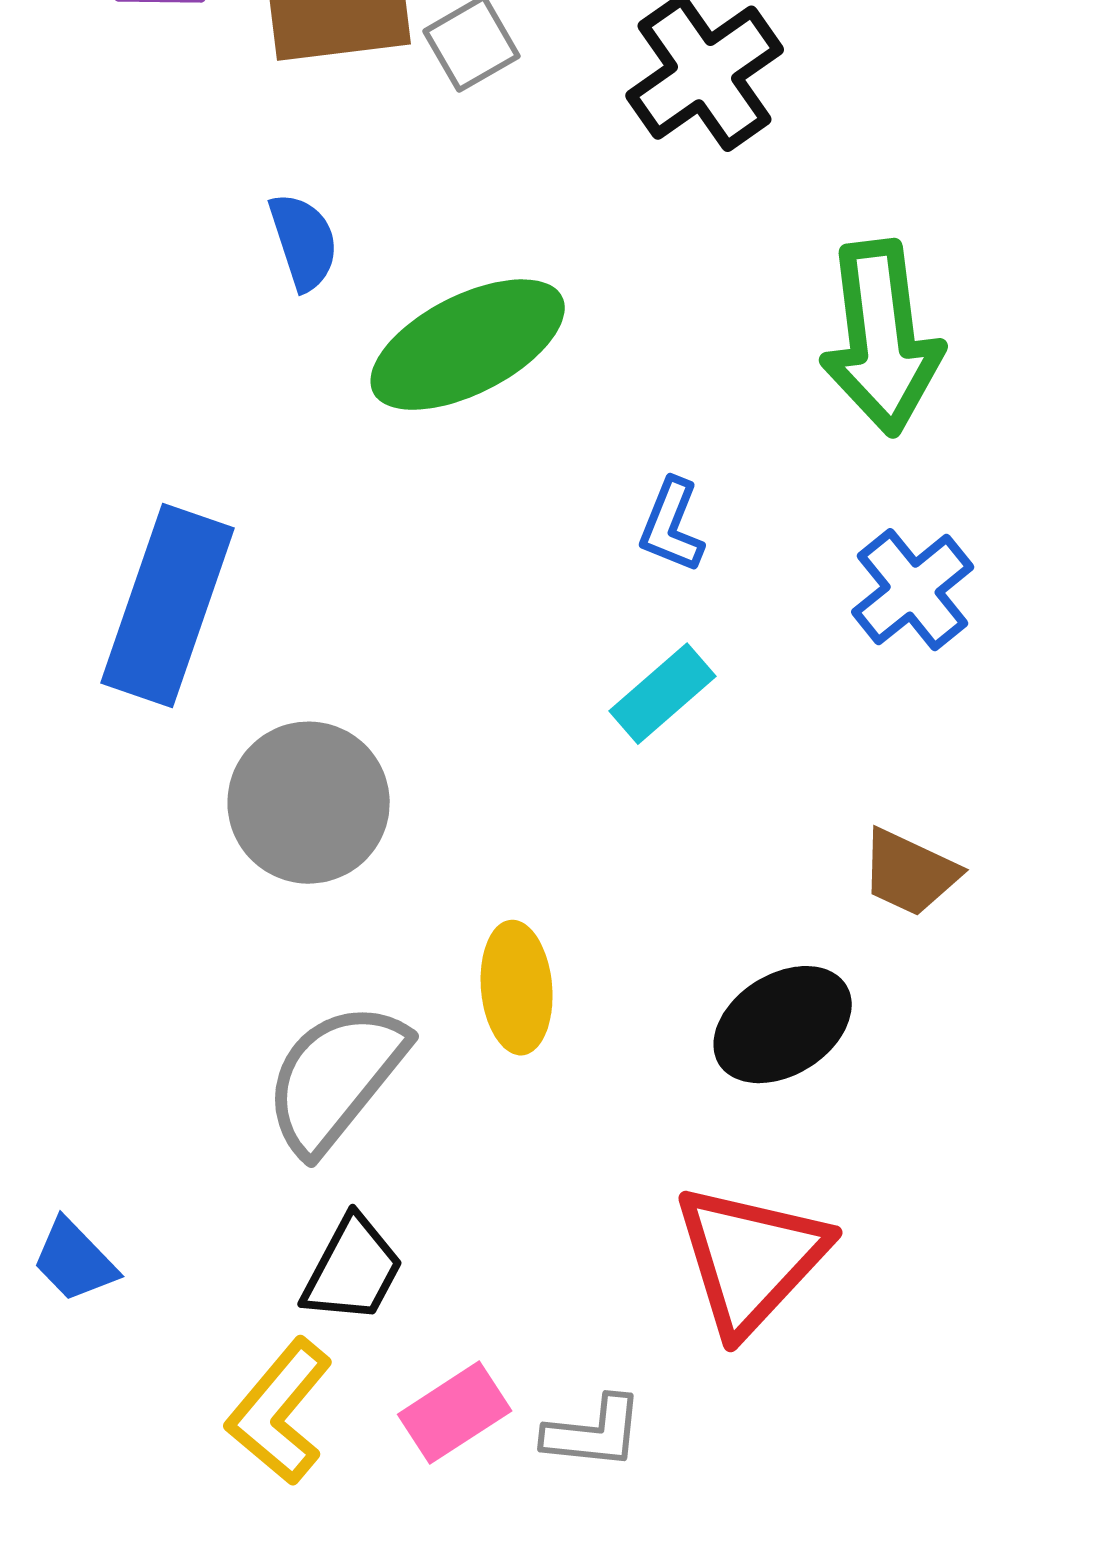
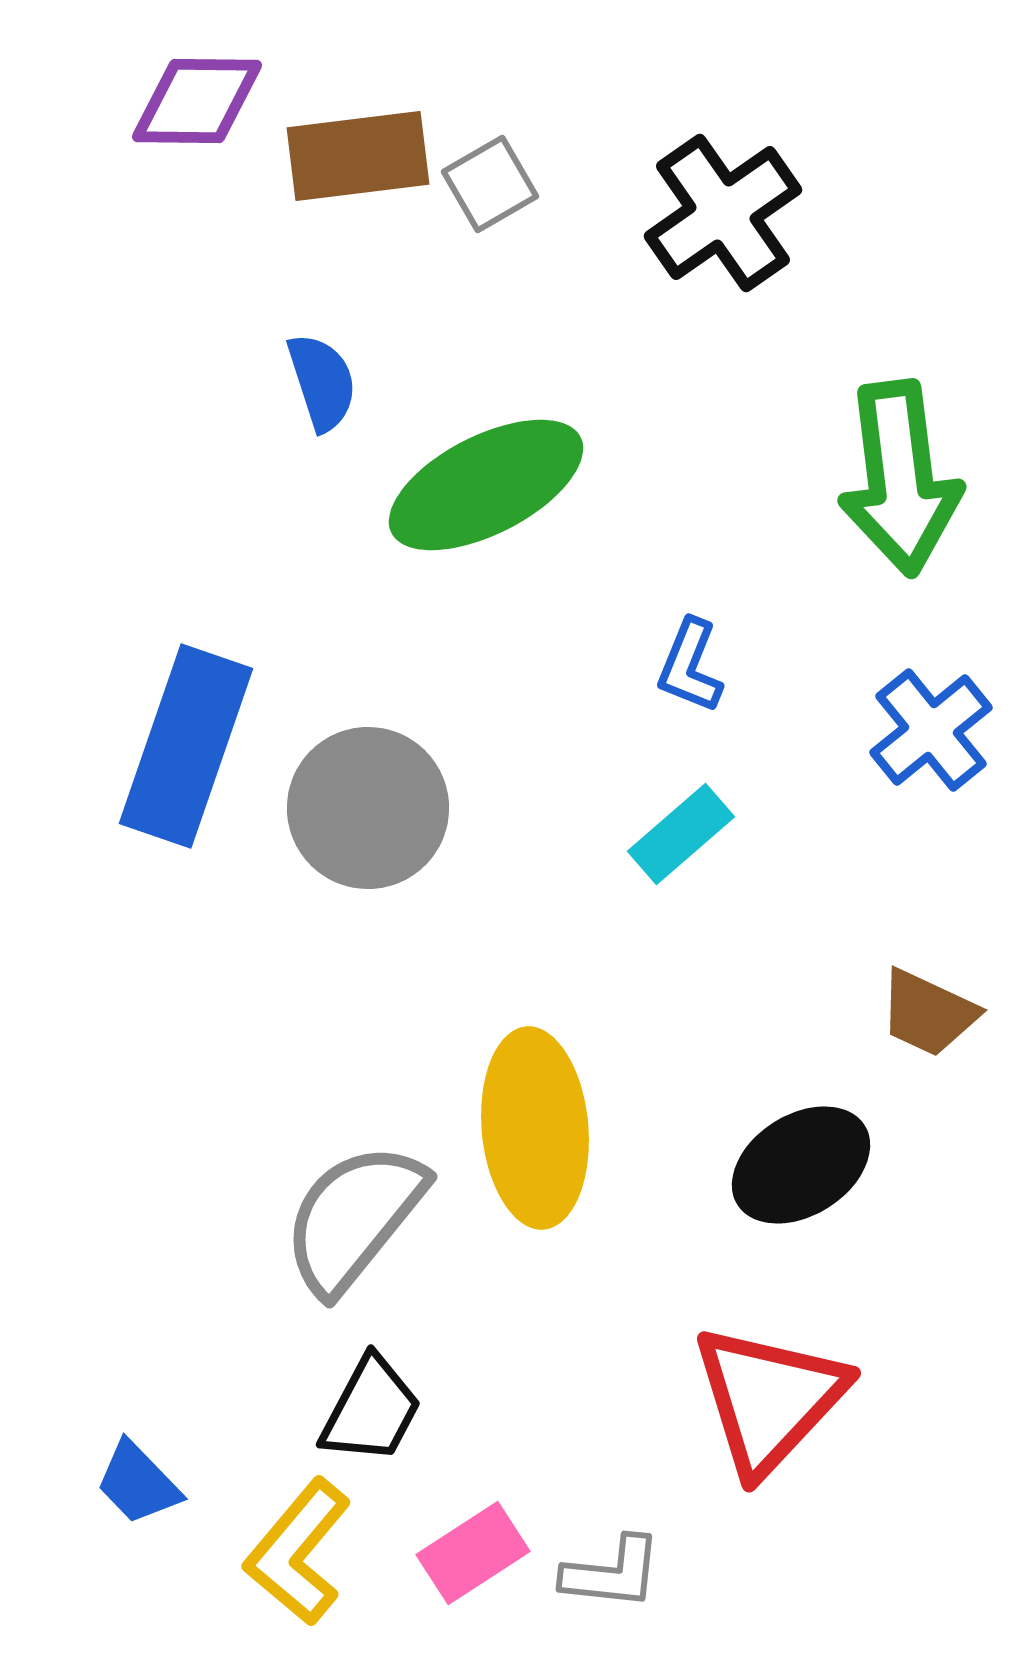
gray circle: (309, 803) -> (368, 808), moved
yellow ellipse: (517, 988) -> (535, 1128), size x1.5
blue trapezoid: (75, 1261) -> (138, 1483), moved

